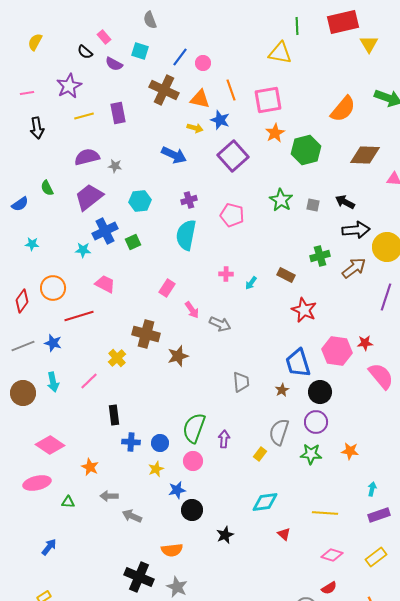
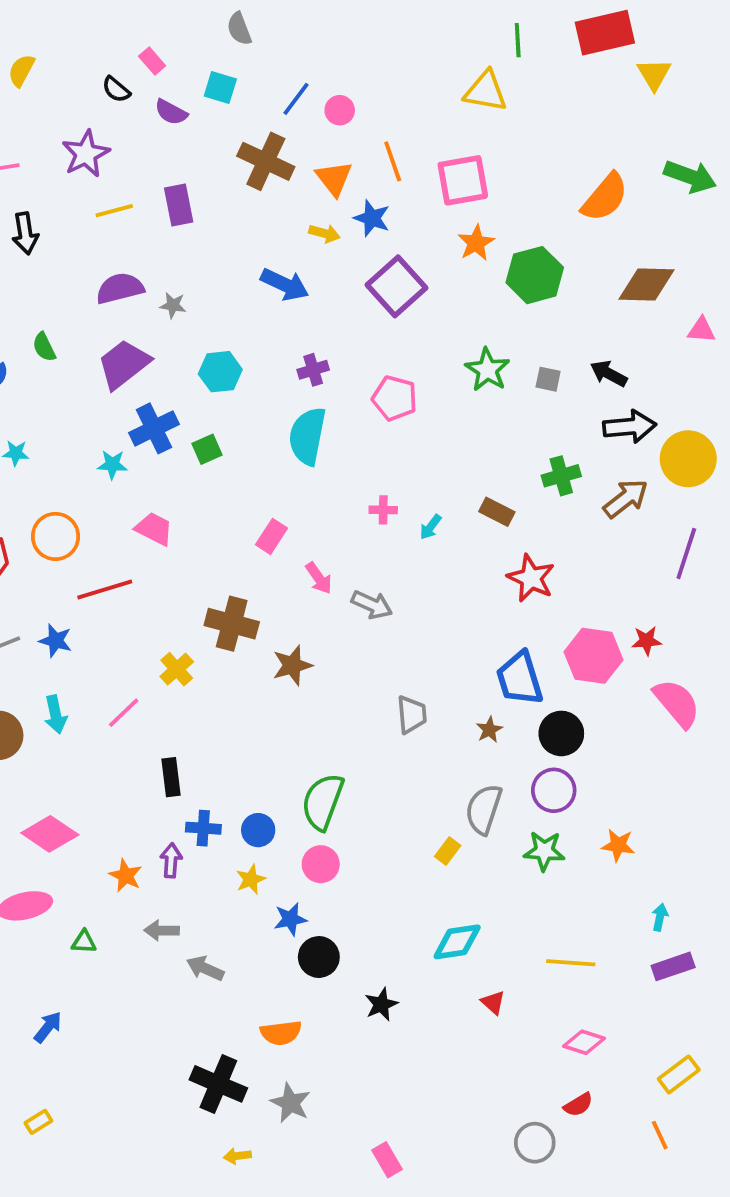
orange triangle: (200, 99) -> (334, 178), turned 40
purple arrow: (224, 439) -> (171, 860), moved
yellow rectangle: (376, 557) -> (679, 1074), moved

